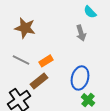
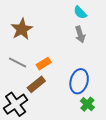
cyan semicircle: (90, 12) -> (80, 12), moved
brown star: (25, 28) -> (22, 29), turned 30

